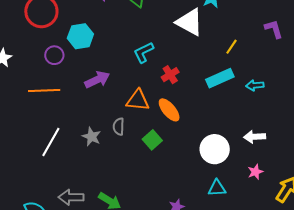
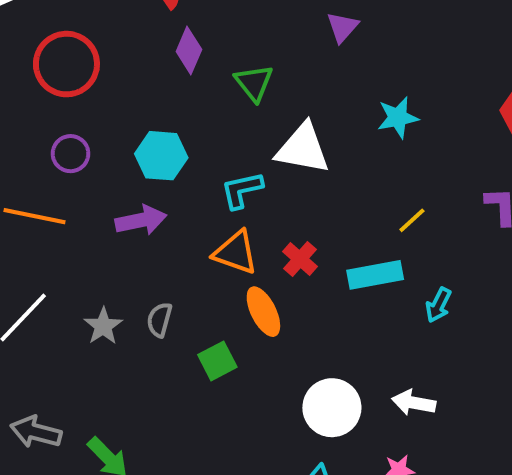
white triangle: (190, 22) -> (303, 149), moved, turned -32
cyan hexagon: (80, 36) -> (161, 156), moved
red cross: (170, 75) -> (300, 259), moved, turned -30
cyan arrow: (255, 85) -> (438, 305), turned -72
orange triangle: (138, 100) -> (236, 253), moved

